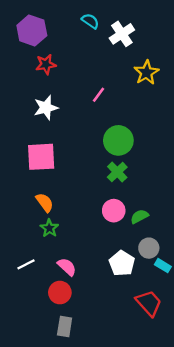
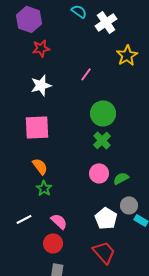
red trapezoid: (149, 303) -> (104, 252), moved

